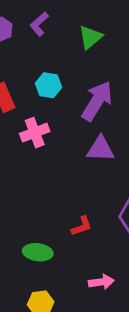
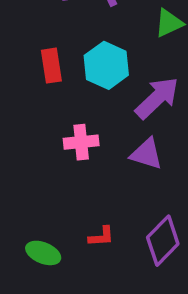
cyan hexagon: (48, 85) -> (106, 65), size x1.5
pink cross: (35, 133) -> (81, 142), moved

